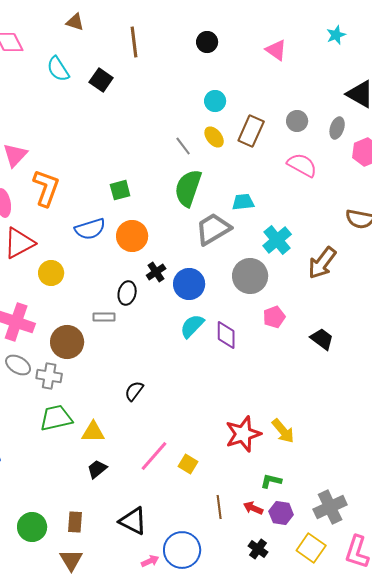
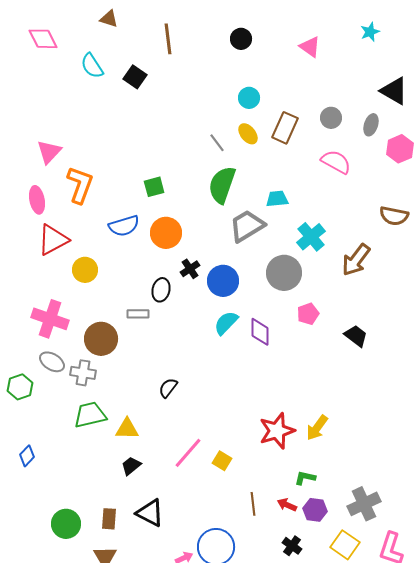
yellow arrow: (283, 431) -> (317, 428), turned 76
black triangle: (133, 521) -> (150, 513), moved

